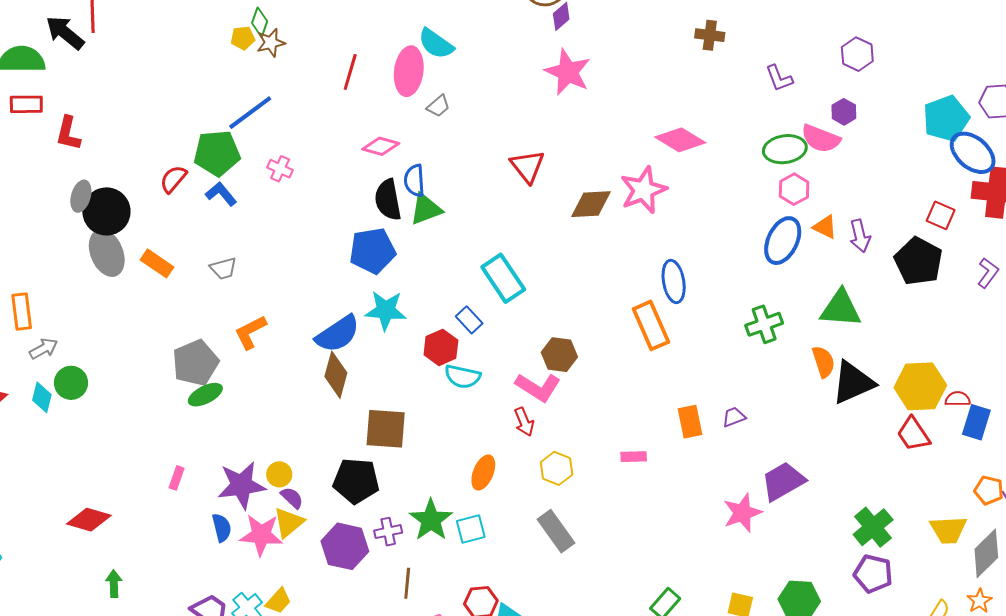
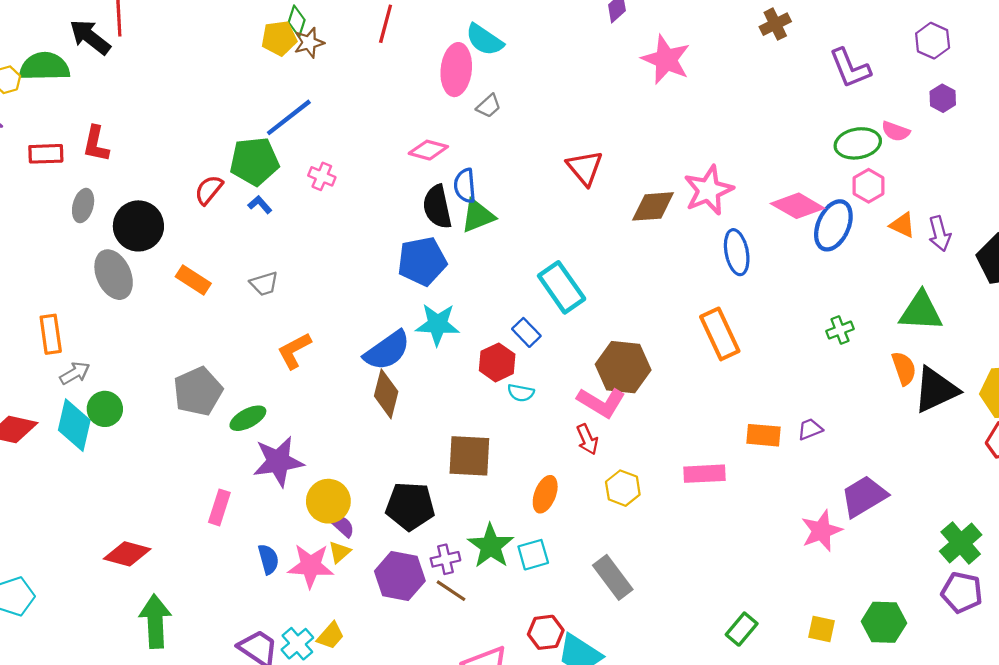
brown cross: (710, 35) -> (775, 24), turned -32
yellow pentagon: (243, 38) -> (279, 38), size x1.4
red line: (350, 72) -> (386, 24), moved
pink star: (568, 72) -> (666, 60), moved
purple L-shape: (779, 78) -> (850, 68), size x1.4
red rectangle: (26, 104) -> (46, 154), moved
purple hexagon: (844, 112) -> (943, 98), moved
pink semicircle: (821, 139) -> (896, 131), size x0.7
pink diamond: (680, 140) -> (798, 206), moved
blue L-shape: (221, 194) -> (260, 205), size x0.7
gray ellipse: (81, 196) -> (83, 206), moved
blue ellipse: (783, 241) -> (833, 225), moved
gray ellipse: (107, 253) -> (114, 275), moved
blue ellipse: (674, 281) -> (737, 252), moved
green cross: (764, 324) -> (840, 330), size x0.7
brown hexagon: (559, 355) -> (623, 367), size x1.4
gray pentagon: (195, 363) -> (198, 391), moved
cyan semicircle: (463, 377) -> (521, 393), size x0.7
cyan diamond: (42, 397) -> (74, 425), size x1.6
orange rectangle: (690, 422) -> (764, 435), turned -72
brown square: (386, 429) -> (469, 456), moved
pink rectangle: (634, 457) -> (705, 474), size x1.5
yellow circle: (279, 474) -> (328, 501), size x1.6
pink rectangle: (177, 478) -> (219, 507), size x1.4
purple star: (241, 485) -> (278, 461), moved
yellow triangle: (289, 523) -> (340, 552), size x0.7
gray rectangle: (556, 531) -> (613, 577), moved
brown line: (407, 583) -> (451, 591), moved, turned -60
green arrow: (114, 584) -> (155, 621), size x1.8

